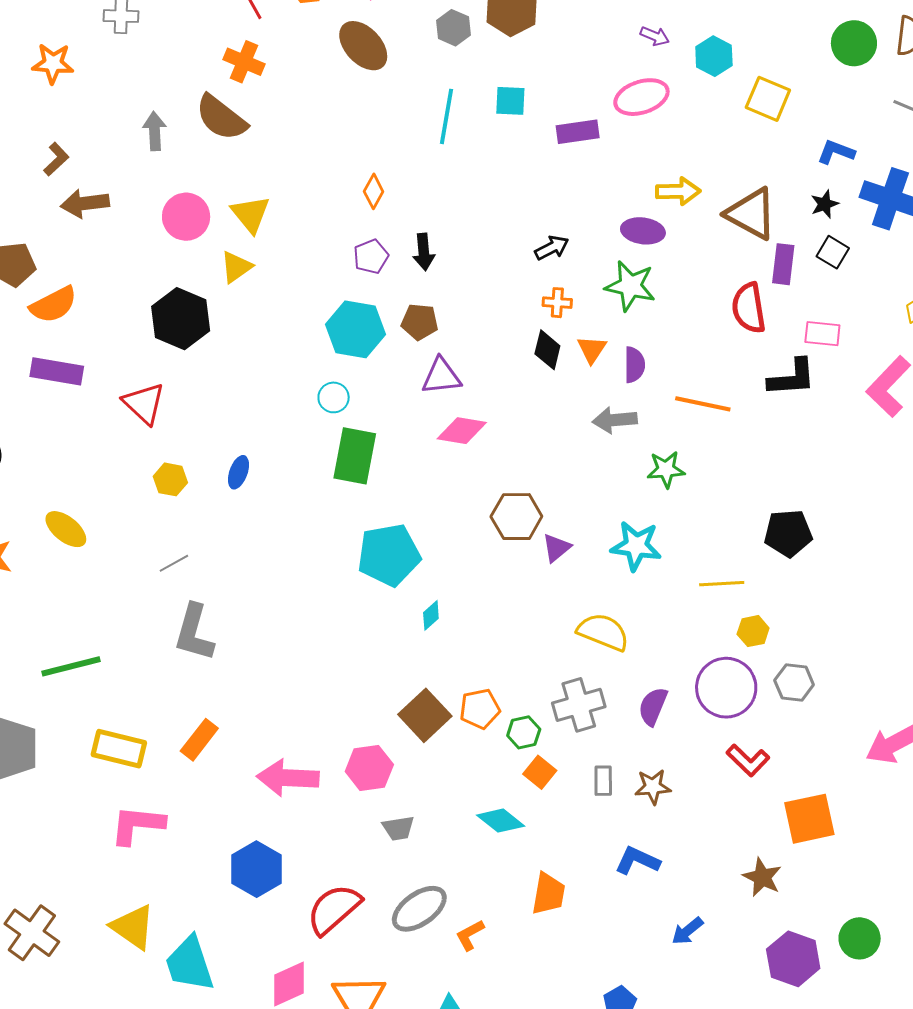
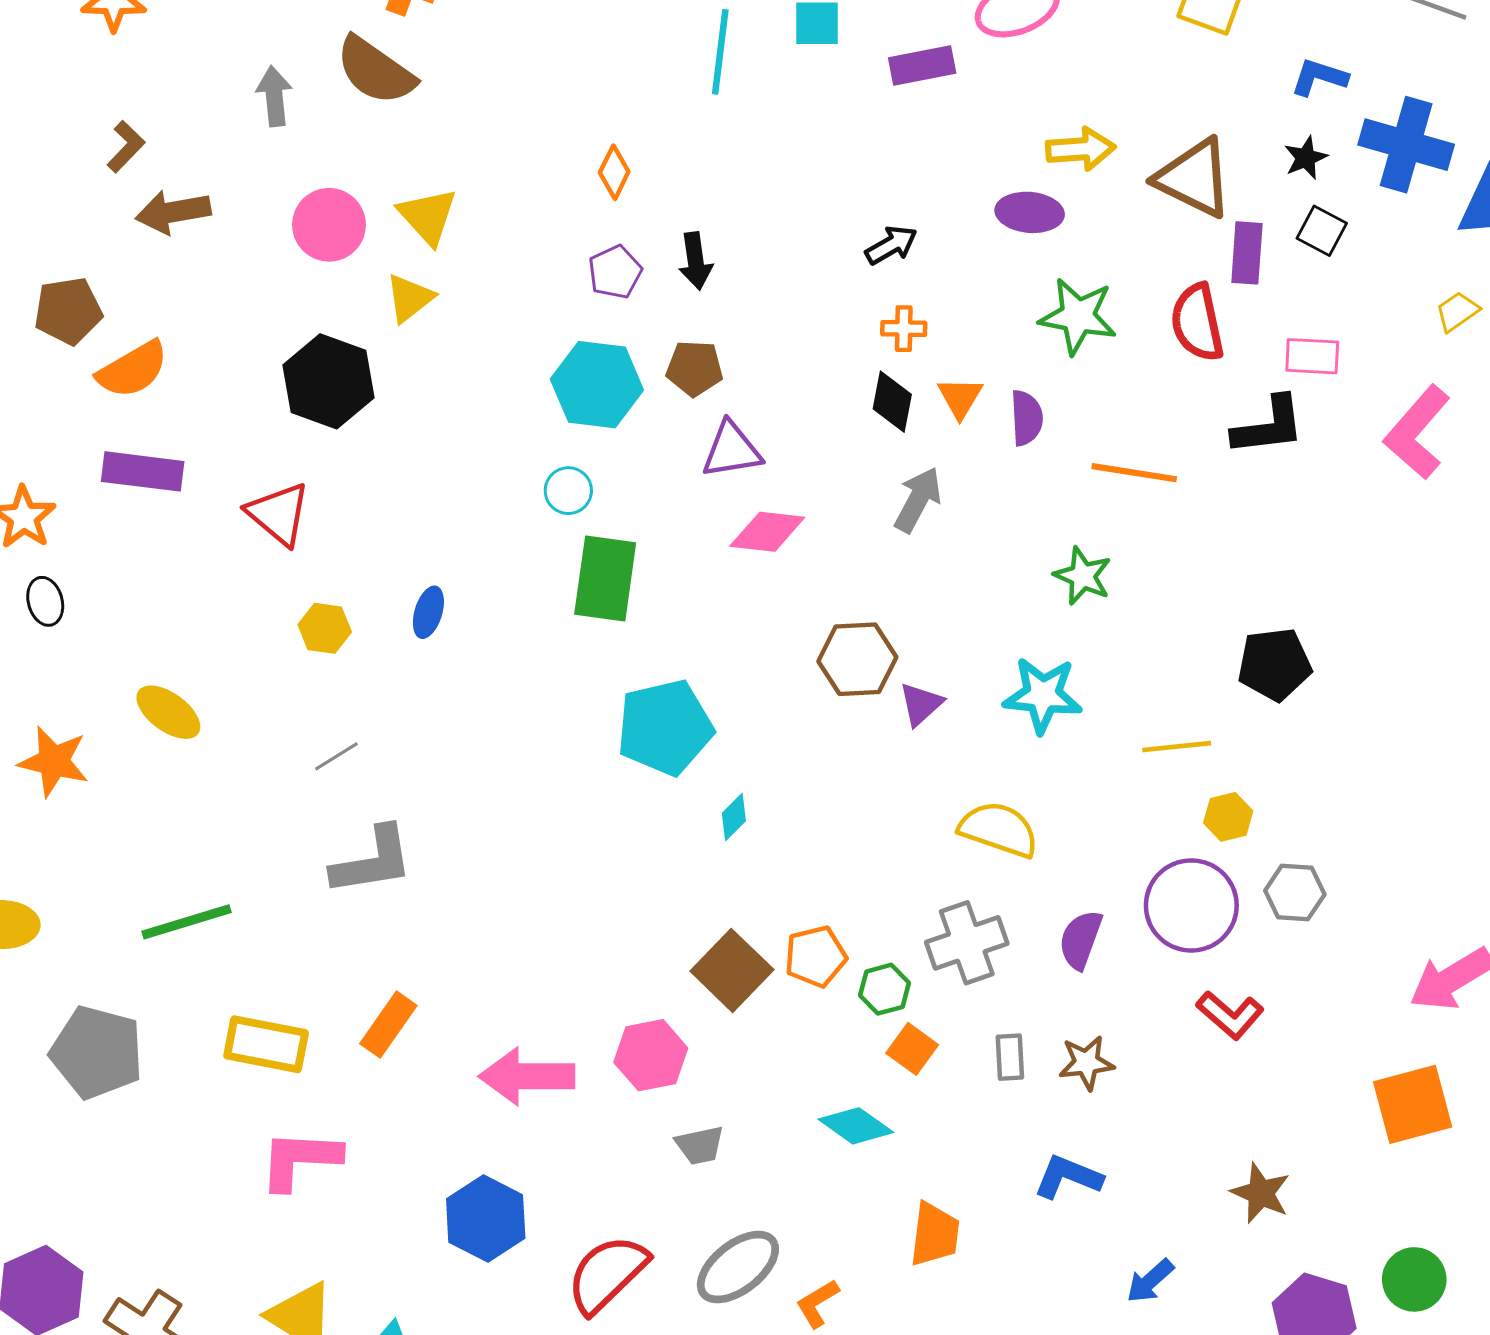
green star: (630, 286) -> (1078, 316), moved
gray arrow: (615, 420) -> (918, 500), moved, turned 126
green star: (666, 469) -> (1083, 576), turned 30
gray L-shape: (194, 633) -> (372, 861), turned -112
orange square: (809, 819) -> (1413, 1104), moved

